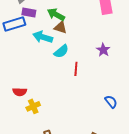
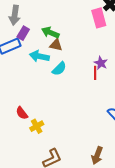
purple rectangle: (29, 12) -> (23, 33), turned -64
red line: (76, 69) -> (95, 73), moved
red semicircle: (20, 92) -> (22, 113), turned 56

